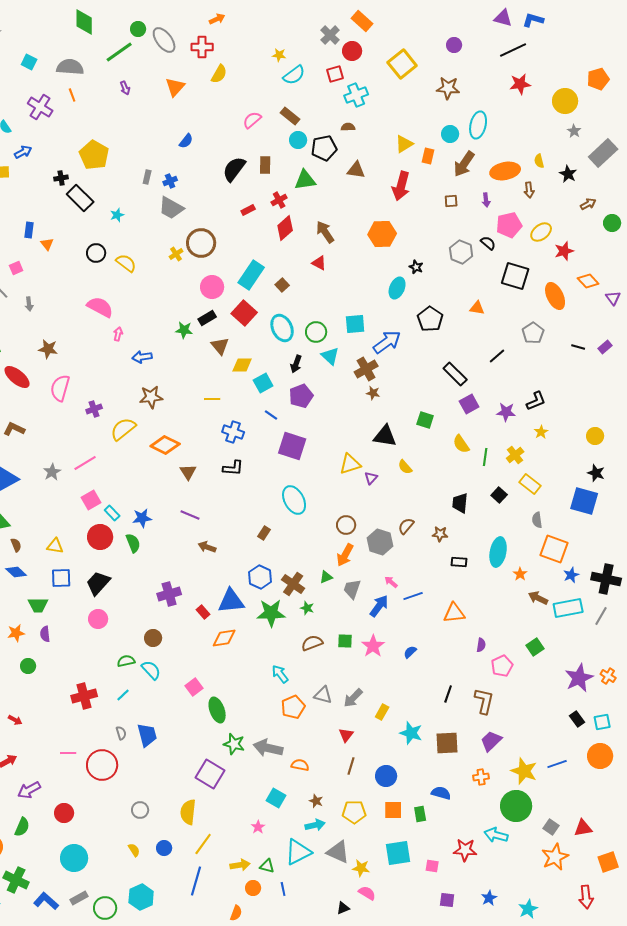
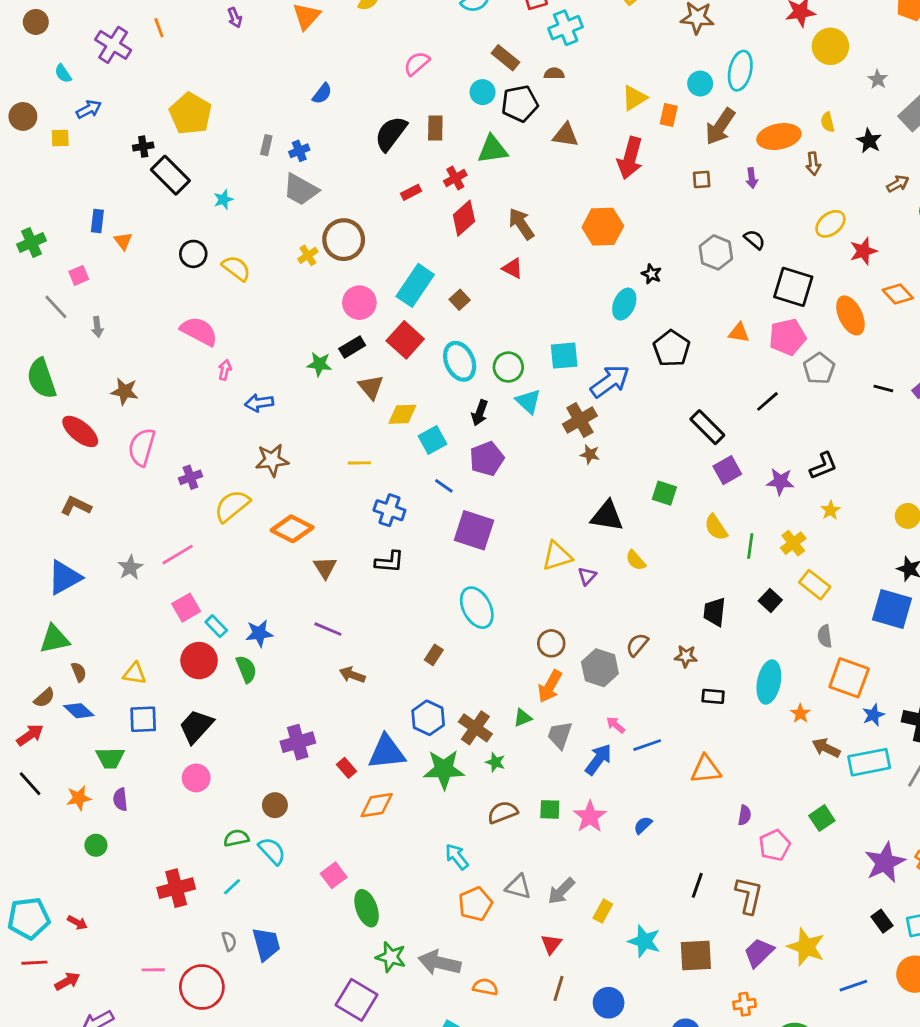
yellow circle: (565, 101) -> (830, 46), moved
brown rectangle: (290, 116) -> (505, 58), moved
pink pentagon: (509, 225) -> (787, 337), moved
yellow star: (524, 771) -> (806, 947), moved

